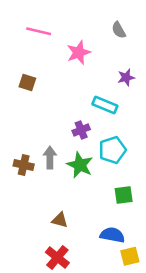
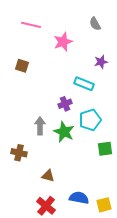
brown cross: (24, 165) -> (19, 153), moved
green square: (124, 195) -> (105, 149), moved
blue semicircle: (112, 235) -> (79, 198), moved

